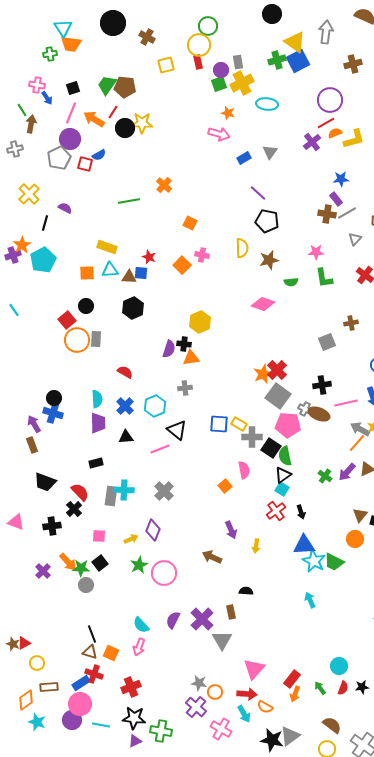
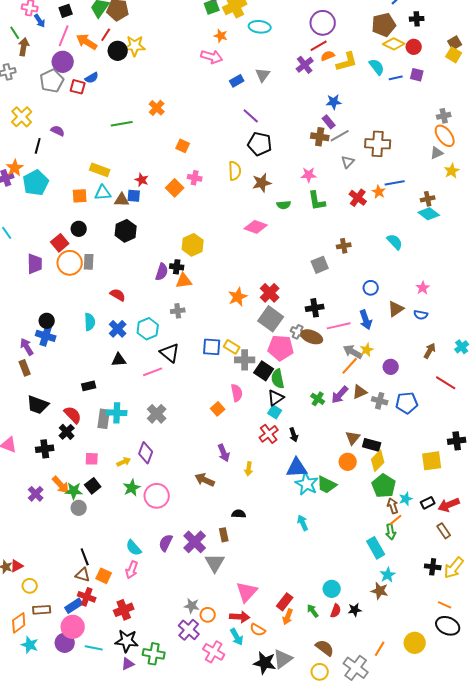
orange star: (263, 374) -> (238, 297), moved
purple trapezoid: (98, 423) -> (35, 264), moved

